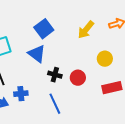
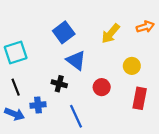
blue triangle: (37, 54) -> (76, 60), moved
black cross: (55, 75) -> (59, 84), moved
red rectangle: (112, 88) -> (140, 98), turned -66

